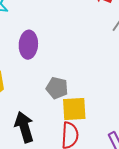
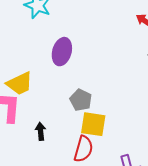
black arrow: (24, 127) -> (41, 131), size x0.6

